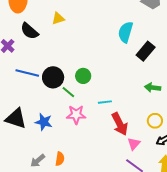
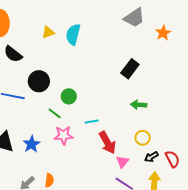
yellow triangle: (58, 19) -> (48, 32), moved
cyan semicircle: (126, 32) -> (73, 34), moved
black circle: (53, 77) -> (39, 81), moved
blue star: (44, 122) -> (32, 144), turned 30

